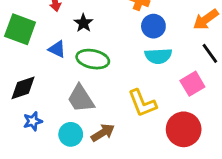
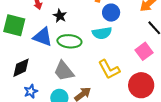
blue triangle: (57, 49) -> (43, 37), size x1.5
cyan semicircle: (158, 56) -> (102, 33), moved

